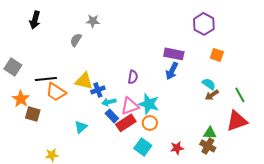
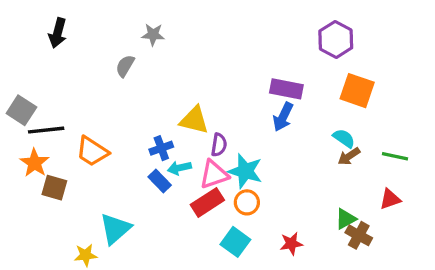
orange square: (217, 55) -> (357, 91), size x1.5
purple semicircle: (133, 77) -> (219, 145), moved
black line: (46, 79) -> (46, 130), moved
yellow triangle: (84, 81) -> (194, 120), moved
green line: (240, 95) -> (395, 156), turned -49
blue rectangle: (112, 116) -> (160, 181), moved
red triangle: (237, 121) -> (390, 199), size x0.6
cyan triangle: (81, 127) -> (115, 229), moved, size x1.5
green triangle: (210, 133) -> (346, 219), turned -32
brown cross: (208, 146) -> (359, 235), moved

